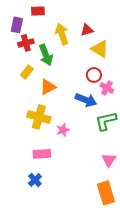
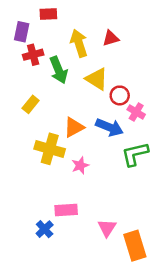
yellow triangle: (100, 49) -> (97, 79), moved
yellow rectangle: (27, 72) -> (31, 104), moved
orange triangle: (48, 87) -> (74, 127), moved
pink rectangle: (42, 154) -> (66, 210), moved
pink triangle: (109, 160) -> (107, 228), moved

